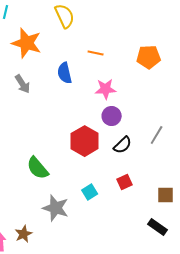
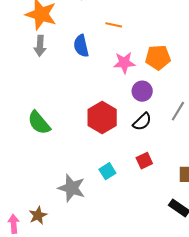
orange pentagon: (149, 57) -> (158, 57), moved
gray arrow: (23, 84) -> (40, 46), moved, turned 36
purple circle: (112, 116) -> (142, 91), moved
green semicircle: (38, 168) -> (39, 123), moved

